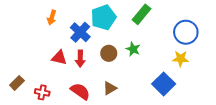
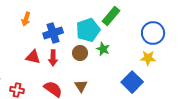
cyan pentagon: (103, 17) -> (88, 30), moved
blue cross: (80, 32) -> (53, 33), turned 30
brown triangle: (110, 88) -> (81, 86), turned -32

